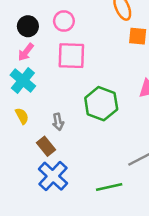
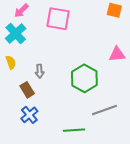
green hexagon: (101, 104) -> (84, 78), moved
blue cross: (53, 176) -> (29, 115), size x0.7

